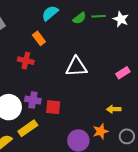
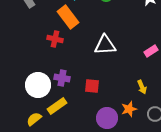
orange rectangle: (39, 38) -> (68, 17), size x1.6
red square: (53, 107) -> (92, 86), moved
yellow arrow: (114, 109) -> (142, 87), turned -112

